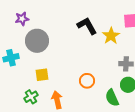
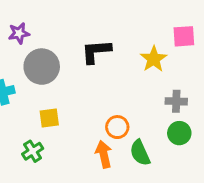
black L-shape: (87, 26) -> (96, 51), moved, turned -65
green semicircle: (112, 98) -> (140, 153), moved
orange arrow: (57, 100) -> (104, 154), moved

